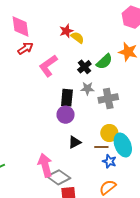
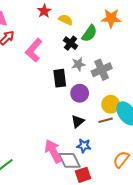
yellow semicircle: (77, 38) -> (66, 20), moved
purple circle: (66, 115) -> (80, 93), moved
blue star: (109, 161) -> (84, 146), moved
gray diamond: (59, 177) -> (69, 160), turned 40

